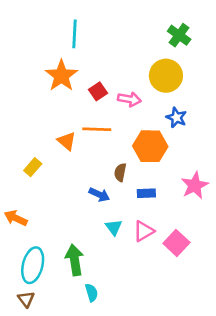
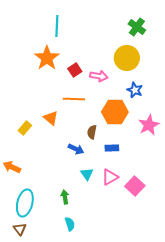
orange triangle: (67, 141) -> (51, 118), moved
pink star: (195, 185) -> (149, 125), moved
green arrow: (74, 260) -> (65, 197), moved, size x0.6

